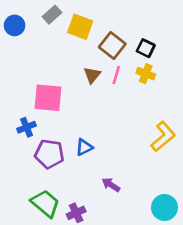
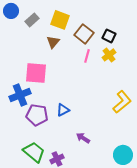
gray rectangle: (52, 15) -> (32, 20), moved
blue circle: (15, 25) -> (11, 11), moved
yellow cross: (146, 74) -> (109, 55), turned 32
brown triangle: (92, 75) -> (53, 42), moved
blue cross: (27, 127) -> (20, 95), size x1.5

